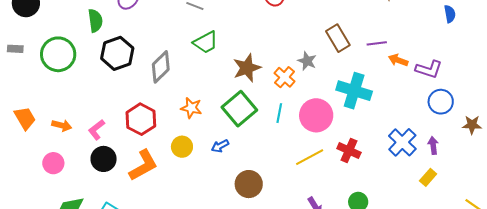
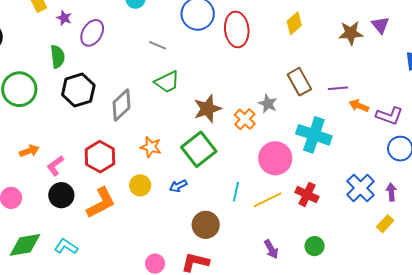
cyan line: (279, 113) -> (236, 192), moved
orange arrow: (62, 125) -> (29, 151), moved, turned -36

